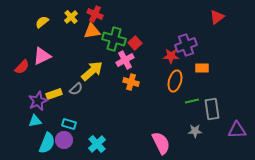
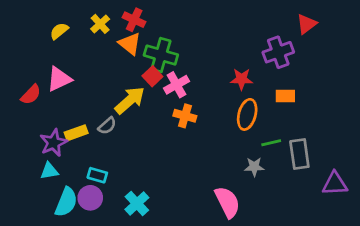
orange triangle: (92, 31) -> (130, 44), turned 48
red square: (135, 43) -> (152, 76), moved
purple cross: (186, 45) -> (278, 52), moved
gray star: (195, 131) -> (254, 167), moved

